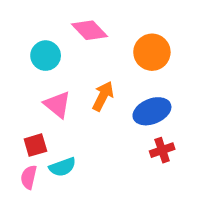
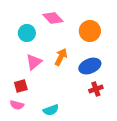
pink triangle: (57, 105) -> (34, 62), turned 42
cyan semicircle: (62, 167) -> (51, 110), moved
pink semicircle: (29, 177) -> (17, 105), turned -88

